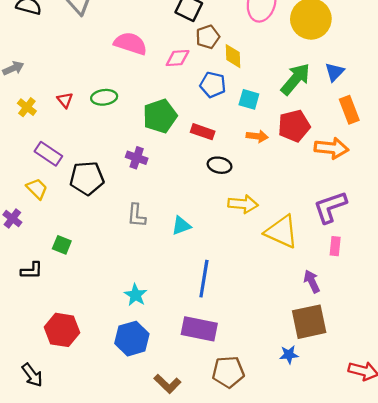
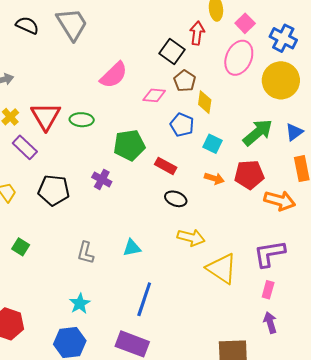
brown pentagon: (208, 37) -> (185, 81), turned -30
pink semicircle: (130, 44) -> (114, 75), turned 108
red triangle: (65, 100) -> (46, 116), size x2.0
purple rectangle: (48, 154) -> (25, 147), moved
gray L-shape: (136, 215) -> (86, 253), moved
purple arrow: (312, 281) -> (270, 323), moved

